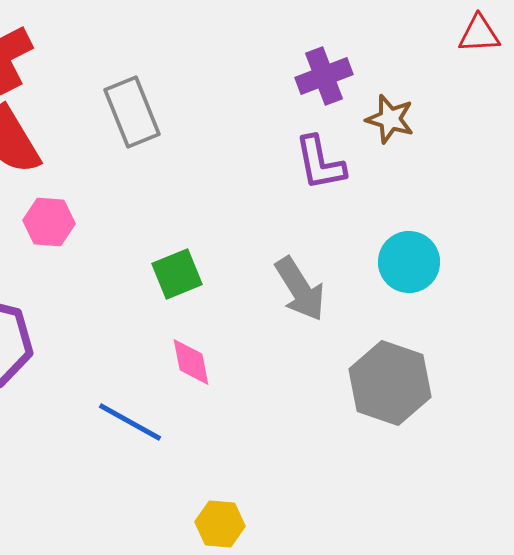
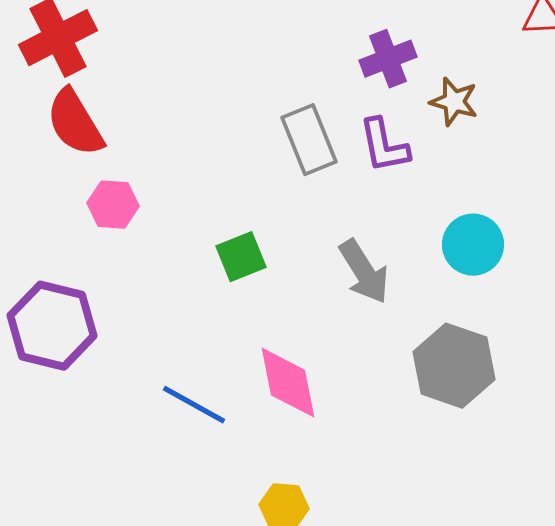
gray rectangle: (132, 112) -> (309, 140), moved
pink diamond: (191, 362) -> (288, 383), moved, size x1.5

